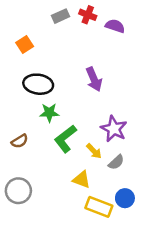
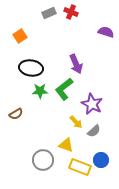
purple semicircle: (115, 26) -> (106, 32), moved
green L-shape: (65, 139) -> (64, 89), moved
gray circle: (18, 191) -> (43, 160), moved

